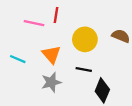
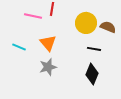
yellow circle: (85, 39) -> (86, 23), moved
black line: (84, 69) -> (94, 49), moved

